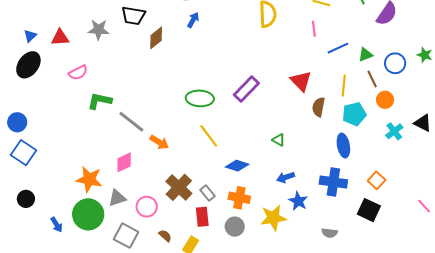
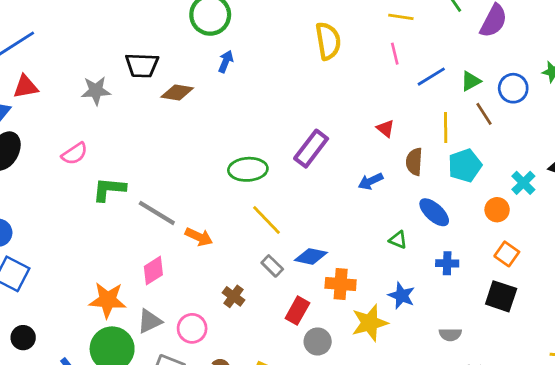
red triangle: (60, 38) -> (26, 87), moved
brown diamond: (156, 38) -> (177, 93), turned 55
red triangle: (301, 81) -> (385, 128), size x0.6
orange circle: (385, 100) -> (497, 210), moved
green triangle: (279, 140) -> (398, 240), moved
blue ellipse: (343, 146) -> (434, 212), moved, turned -30
blue arrow: (286, 177) -> (371, 181), moved
blue cross: (333, 182) -> (447, 263), size x0.6
brown cross: (179, 187) -> (233, 296), size x0.6
gray rectangle: (208, 193) -> (272, 266), moved
orange cross: (239, 198) -> (341, 284), moved
red rectangle: (202, 217) -> (297, 311), moved, turned 42

